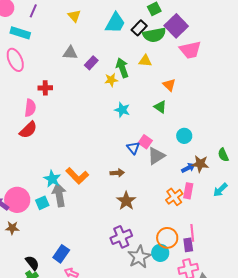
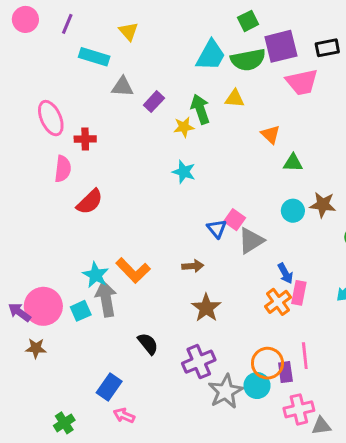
cyan trapezoid: (115, 23) -> (211, 55), moved
purple square: (176, 26) -> (281, 46), turned 30
black rectangle: (139, 28) -> (327, 48), moved, turned 35
cyan rectangle: (20, 33) -> (94, 57), moved
pink ellipse: (15, 60) -> (51, 118), moved
green triangle: (160, 107) -> (293, 163), moved, turned -32
cyan star: (122, 110) -> (184, 172), moved
red semicircle: (28, 130) -> (90, 202), moved
brown star: (200, 164) -> (323, 205), moved
blue arrow: (188, 168) -> (285, 273), moved, turned 88
purple rectangle: (188, 245) -> (285, 372), moved
black semicircle: (32, 263) -> (148, 344), moved

